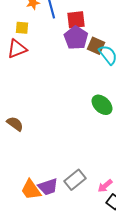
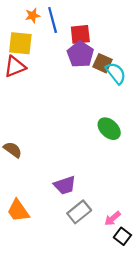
yellow square: (22, 28) -> (20, 43), size x1.6
purple trapezoid: (48, 187) -> (65, 185), moved
orange trapezoid: (31, 190) -> (18, 211), moved

